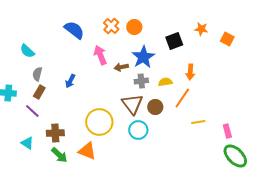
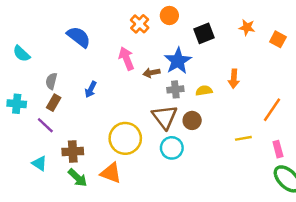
orange circle: (134, 27) -> (169, 15), moved
blue semicircle: (74, 30) -> (79, 37), moved
black square: (174, 41) -> (204, 33), moved
cyan semicircle: (27, 51) -> (21, 54), moved
orange line: (182, 98) -> (272, 110), moved

